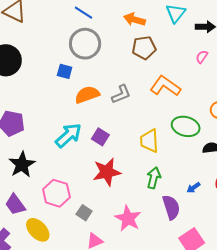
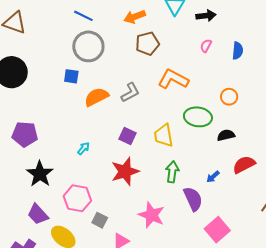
orange arrow: (134, 20) -> (135, 17), turned -30
cyan arrow: (68, 135) -> (84, 148), moved, size x0.5
purple square: (100, 137) -> (128, 136), moved
gray square: (84, 213) -> (100, 220), moved

